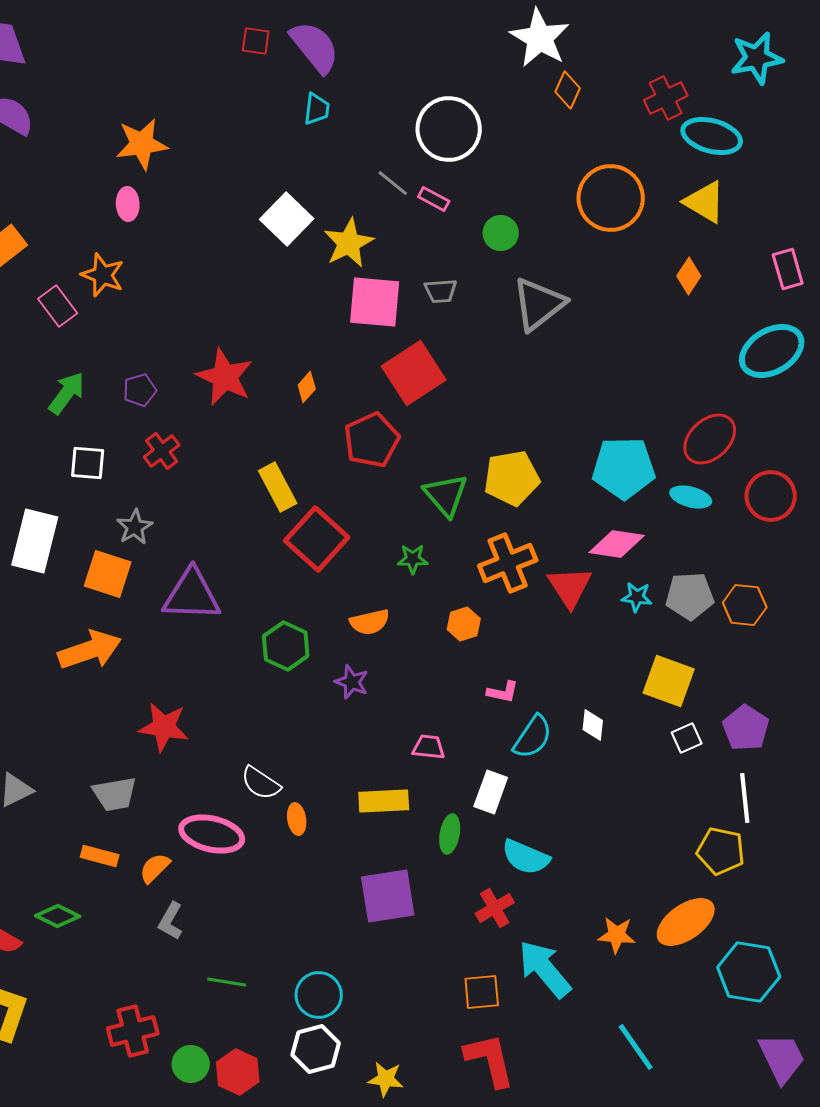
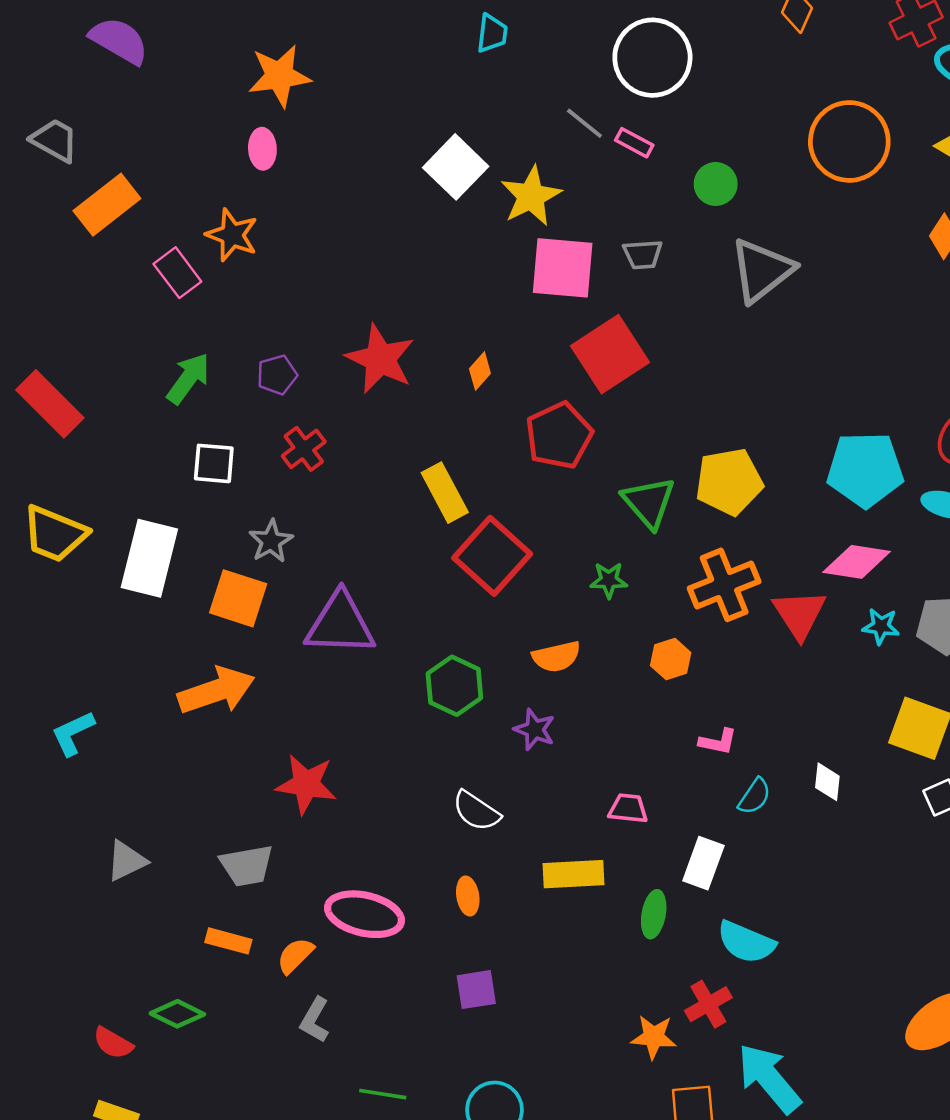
cyan semicircle: (533, 737) -> (755, 796), size x0.7
white semicircle: (261, 783) -> (476, 811), moved
purple square: (388, 896) -> (476, 990), moved, size x0.6
orange star: (617, 935) -> (654, 1037), moved

